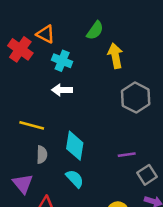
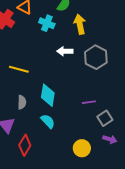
cyan cross: (62, 61) -> (47, 23), moved
white arrow: (62, 90) -> (65, 51), moved
yellow line: (32, 125) -> (19, 69), moved

